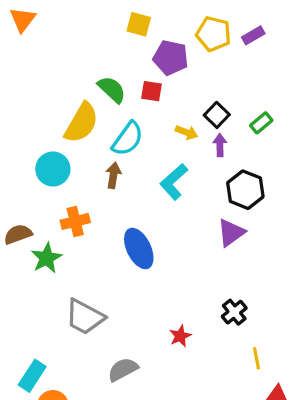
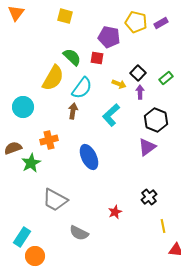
yellow square: (139, 24) -> (65, 16), moved
cyan circle: (53, 169) -> (23, 107), moved
gray semicircle: (123, 369) -> (79, 233), turned -126

